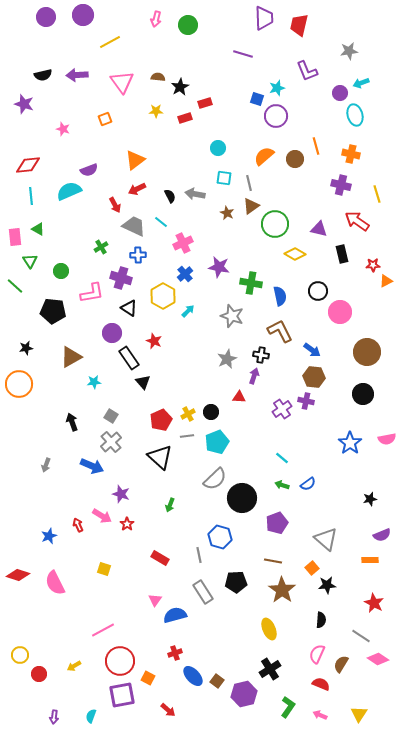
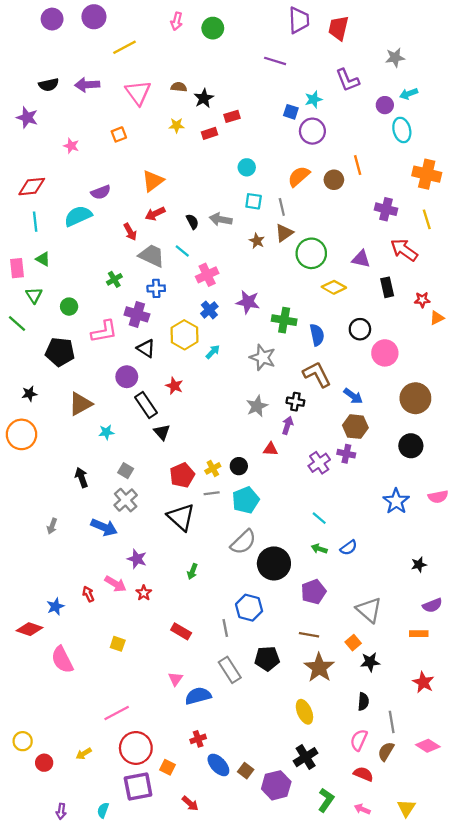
orange cross: (351, 154) -> (427, 174), moved, size x1.4
red diamond: (18, 575) -> (29, 629), moved
gray line: (361, 636) -> (392, 722), moved, turned 48

